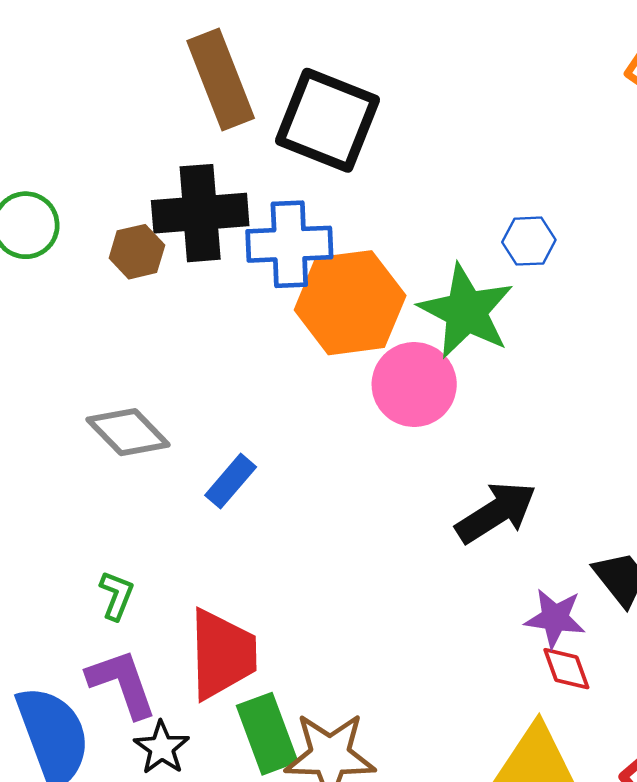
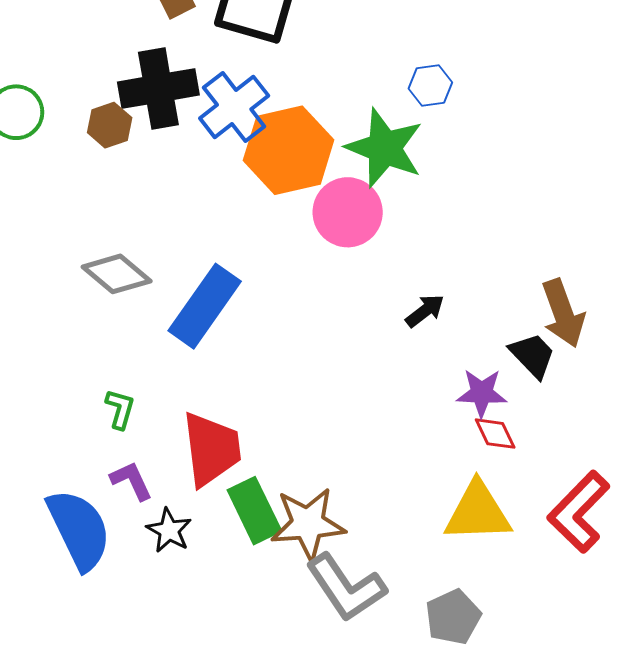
blue cross: (289, 244) -> (234, 107), turned -30
blue rectangle: (231, 481) -> (205, 306), size x1.8
black arrow: (496, 512) -> (425, 311), size x0.6
purple L-shape: (122, 683) -> (131, 481), size x0.7

